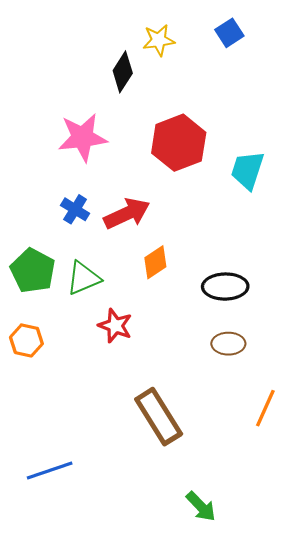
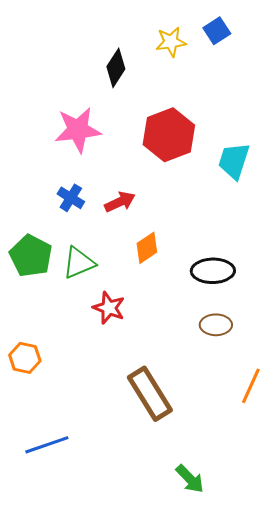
yellow star: (159, 40) -> (171, 42), moved
red arrow: (127, 214) -> (120, 202), size x0.7
orange hexagon: (26, 340) -> (25, 358), moved

